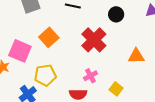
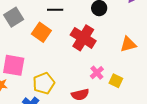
orange square: (49, 37) -> (41, 32), moved
pink cross: (90, 76) -> (97, 73), moved

